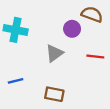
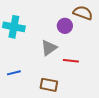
red line: (95, 57) -> (71, 61), moved

